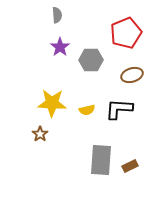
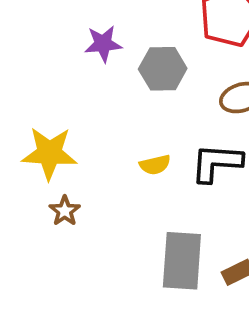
purple star: (60, 47) -> (103, 44), turned 30
yellow star: (52, 103) -> (49, 153), moved

